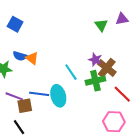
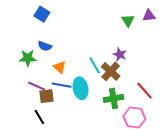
orange triangle: (32, 58) -> (60, 67), moved
brown cross: (107, 68) -> (111, 71), moved
green cross: (95, 81) -> (113, 98), moved

